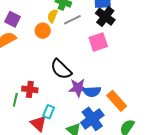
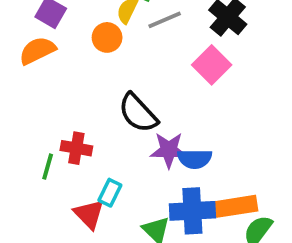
pink square: (98, 42) -> (212, 65), turned -30
orange rectangle: (117, 101) -> (236, 206), moved, turned -60
blue cross: (92, 119) -> (192, 211), turned 30

